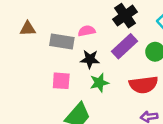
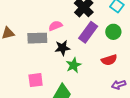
pink square: (61, 81) -> (36, 80), moved
red semicircle: (143, 85) -> (109, 60), size x0.7

